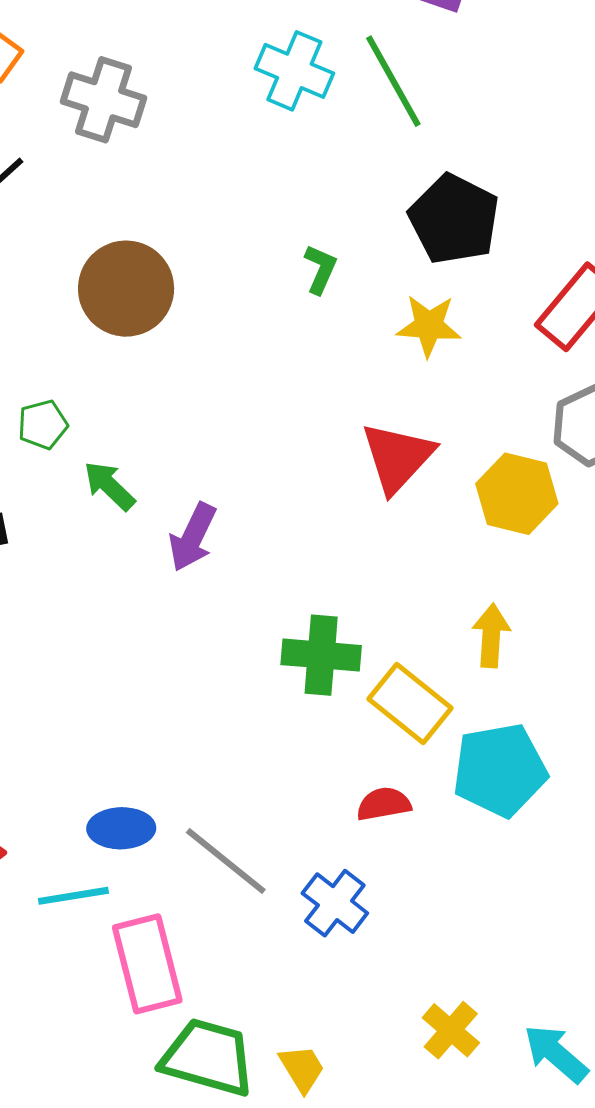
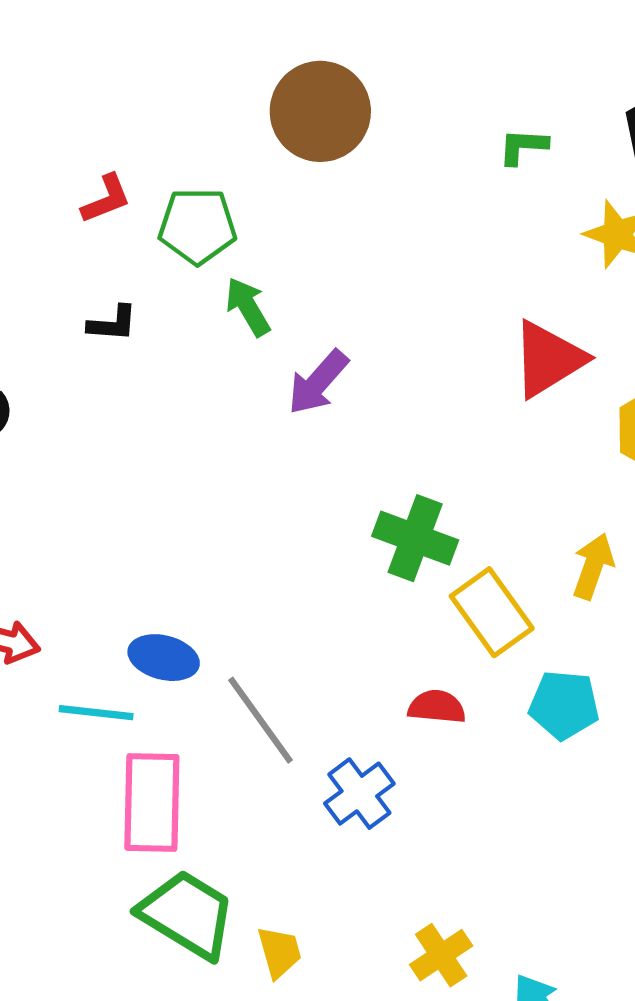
green L-shape: (320, 269) -> (523, 146), turned -126
green pentagon: (43, 425) -> (197, 226), size x1.5
cyan pentagon: (500, 770) -> (564, 705), size x0.7

